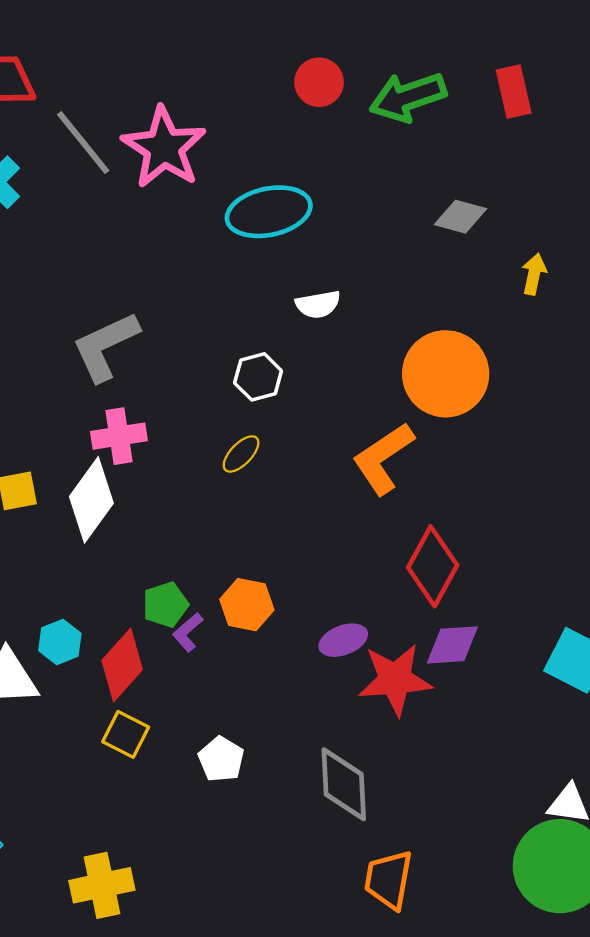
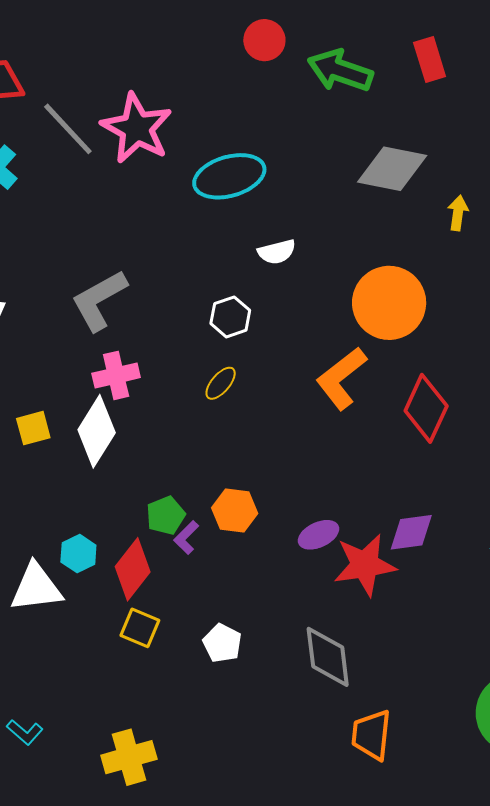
red circle: (319, 82) -> (264, 40), moved
green arrow: (408, 97) -> (340, 71), turned 42
gray diamond: (461, 217) -> (392, 169), size x1.6
red diamond: (433, 566) -> (426, 408), moved

